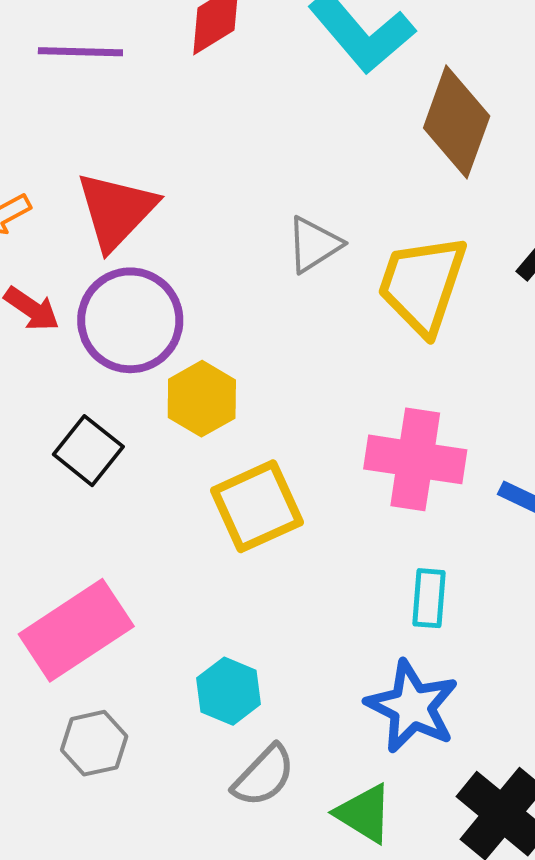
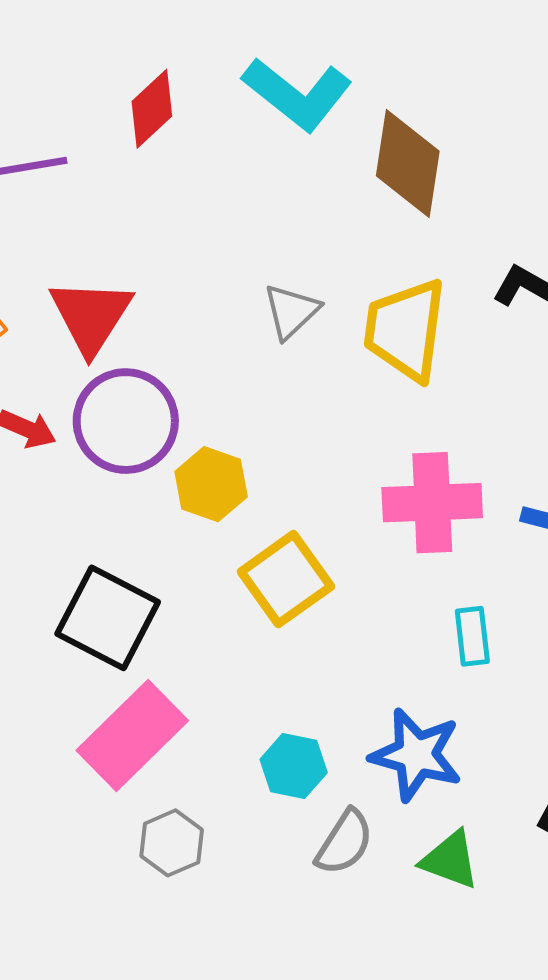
black square: (88, 451) -> (108, 618), moved, size x1.5
blue star: (412, 707) -> (416, 755), moved

